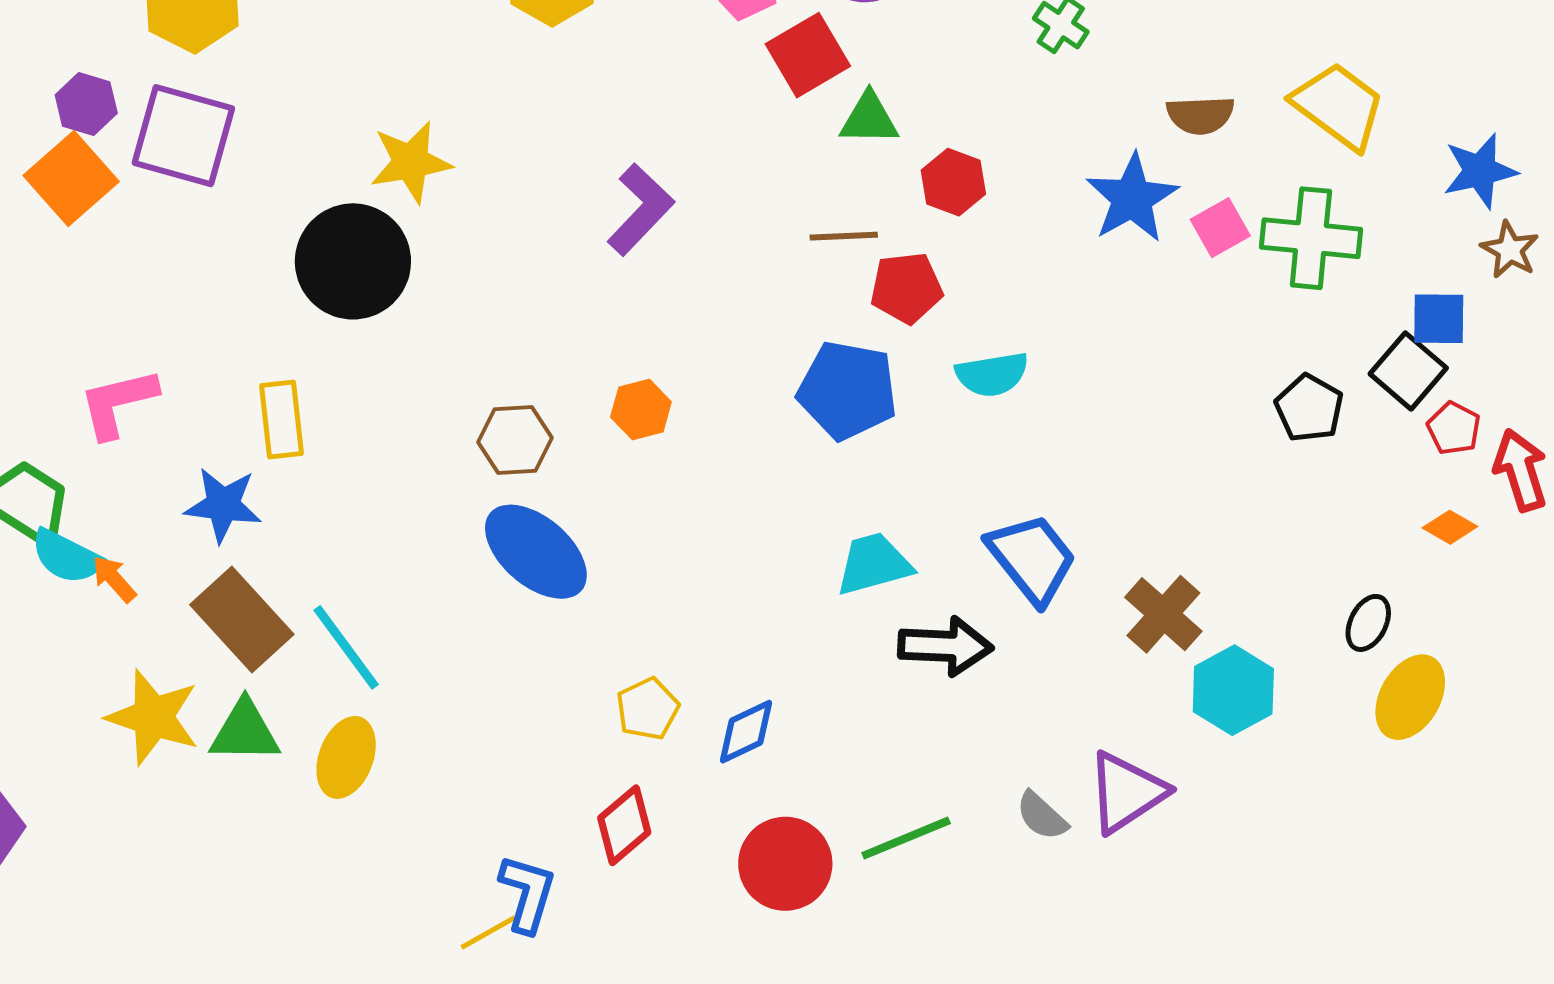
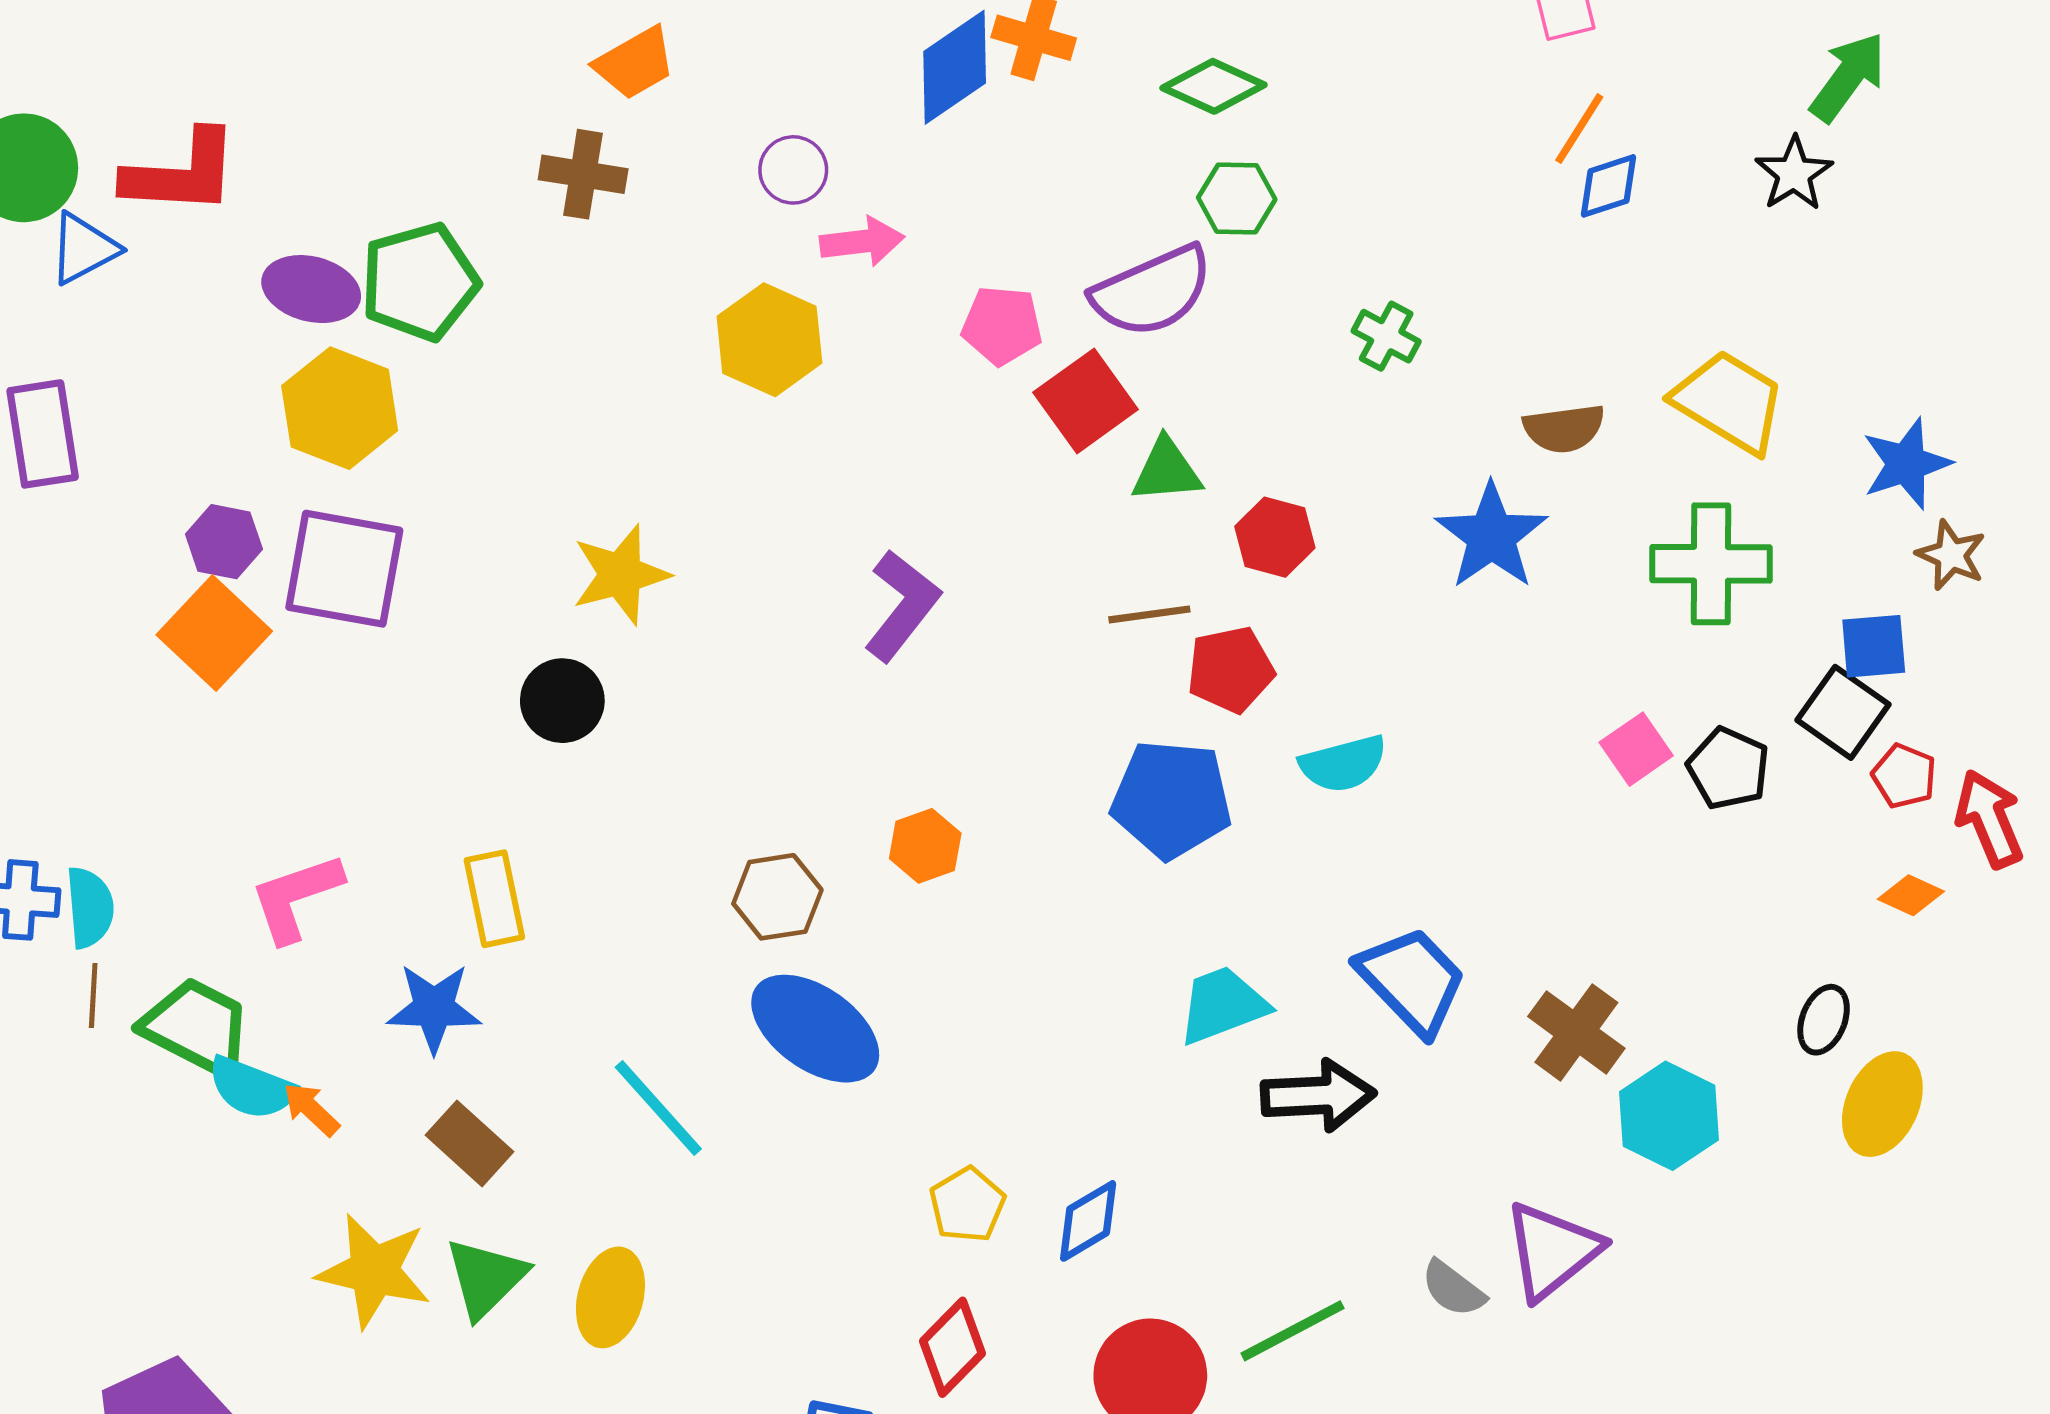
pink square: (1220, 228) -> (1636, 749), moved
black circle: (353, 261) -> (562, 701), size x0.6
brown rectangle: (242, 619) -> (470, 1143), size x0.7
cyan line: (346, 647) -> (658, 1108), moved
green triangle: (245, 732) -> (486, 1278), turned -40

